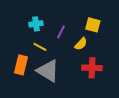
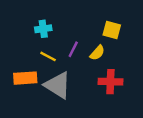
purple line: (61, 32) -> (73, 49), moved
orange rectangle: (21, 65) -> (25, 78), turned 72

